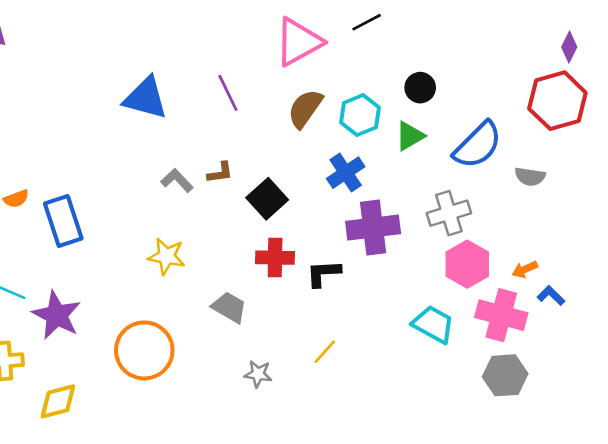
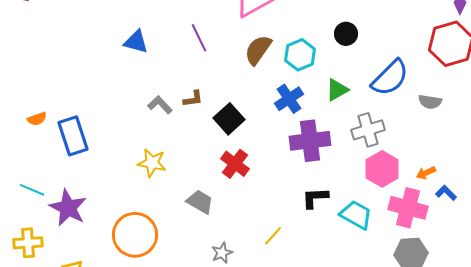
blue triangle: (146, 98) -> (136, 42), size x0.7
green triangle: (410, 136) -> (337, 90), moved
red cross: (275, 258) -> (235, 164), turned 36
black L-shape: (323, 273) -> (315, 198), moved
gray star: (258, 374) -> (222, 253), turned -30

